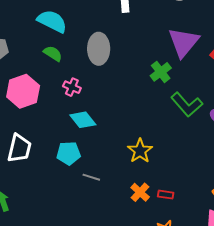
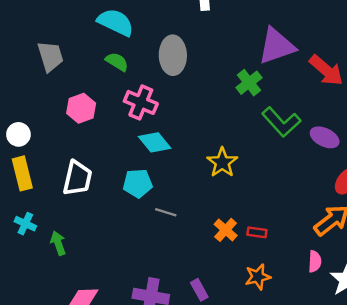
purple triangle: (184, 42) -> (277, 46), turned 32
pink cross: (72, 87) -> (141, 102), size x1.5
pink hexagon: (23, 91) -> (81, 108), size x0.7
yellow star: (140, 151) -> (222, 162), moved

